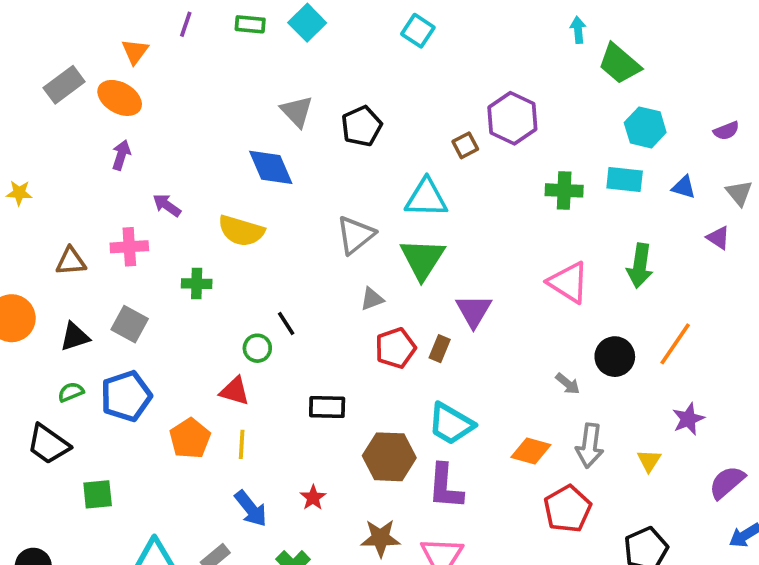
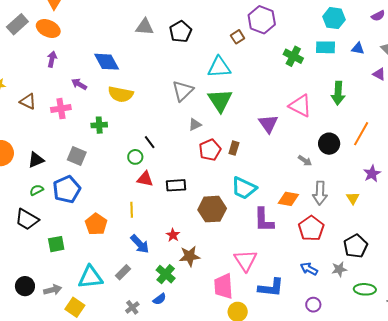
gray triangle: (297, 111) -> (145, 27), turned -36
blue diamond: (271, 167) -> (107, 62), moved
green cross: (564, 190) -> (293, 56), turned 30
brown triangle: (71, 261) -> (28, 101), moved, turned 36
purple triangle: (474, 311) -> (268, 124), moved
gray square: (130, 324) -> (77, 156), moved
red triangle: (235, 391) -> (145, 179), moved
orange pentagon: (190, 438) -> (96, 224), moved
purple L-shape: (445, 487) -> (264, 220), moved
brown star: (380, 538) -> (190, 256), moved

